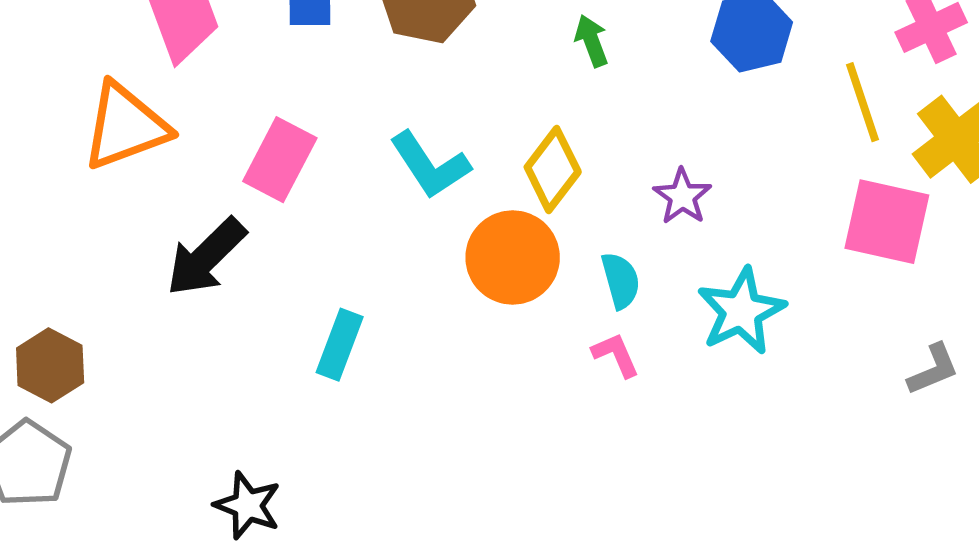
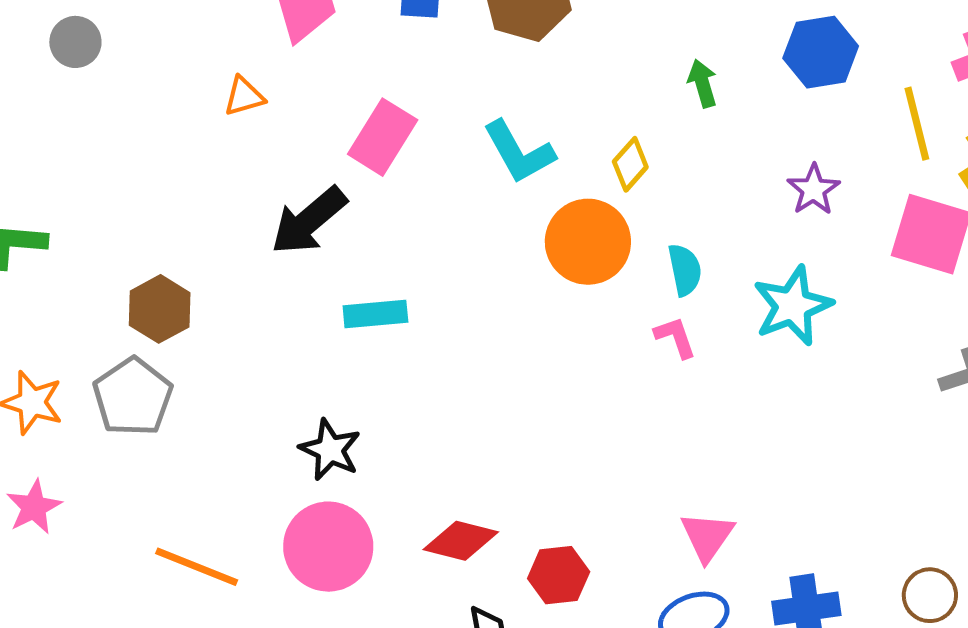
green arrow: (592, 41) -> (703, 83), moved
orange triangle: (125, 126) -> (244, 96), size x0.5
yellow diamond: (553, 169) -> (630, 164), size x0.7
purple star: (682, 196) -> (814, 190), moved
cyan rectangle: (340, 345) -> (375, 314), moved, turned 60

